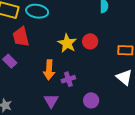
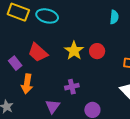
red trapezoid: (21, 37) -> (38, 52), moved, turned -40
orange arrow: (49, 70) -> (27, 84), moved

